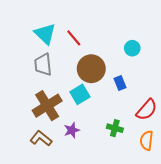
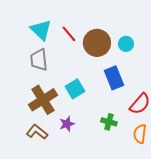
brown circle: (91, 69) -> (97, 43), moved
blue rectangle: (120, 83) -> (114, 78), size x1.6

